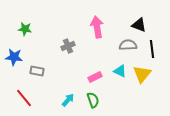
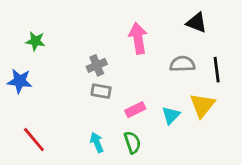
black triangle: (139, 25) -> (197, 23), moved
gray rectangle: (37, 71) -> (101, 91), moved
cyan triangle: (120, 71) -> (171, 115), moved, turned 48
cyan arrow: (68, 100) -> (97, 142), turned -64

